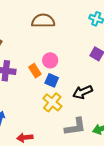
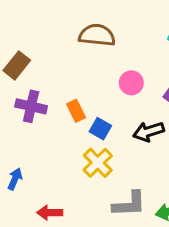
pink circle: (50, 60) -> (131, 83), moved
black arrow: (83, 92) -> (149, 132), moved

